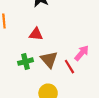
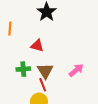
red line: (69, 67) -> (43, 85), moved

